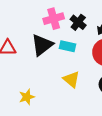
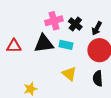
black triangle: (42, 45) -> (44, 44), turned 30

